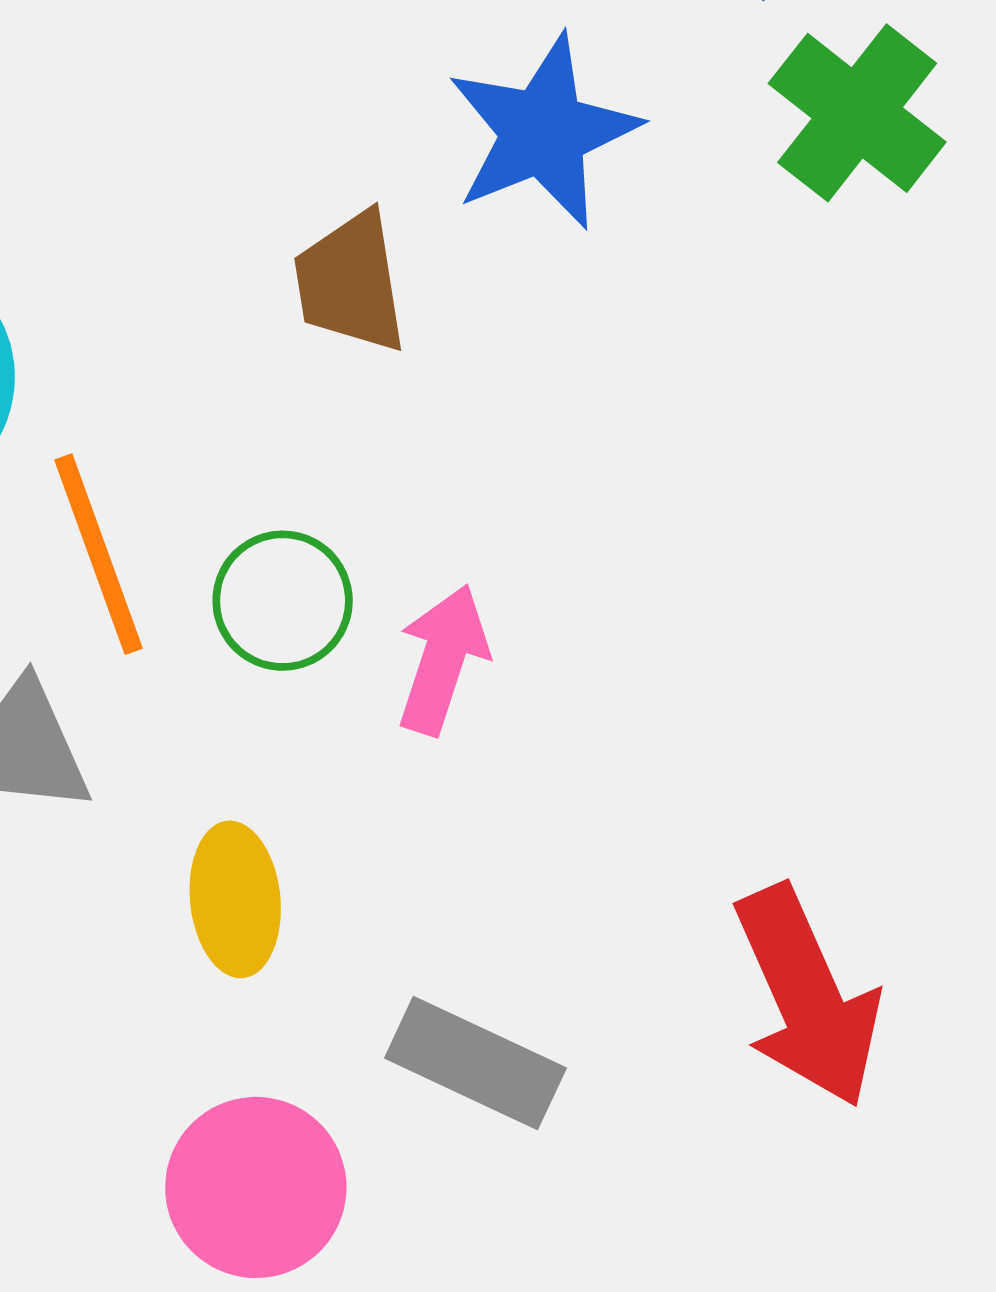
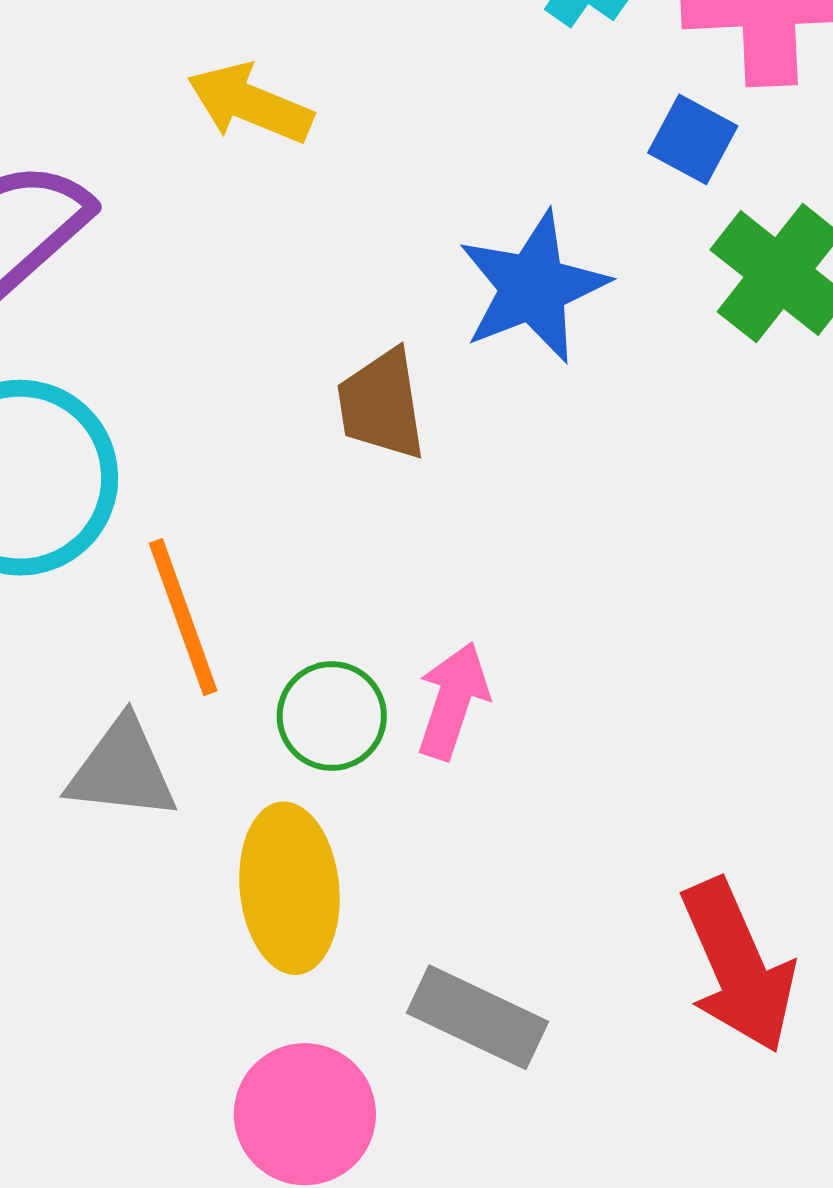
green circle: (283, 601) -> (332, 716), moved
yellow ellipse: (235, 899) -> (289, 888), size x1.4

